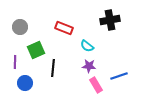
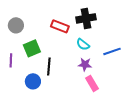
black cross: (110, 20) -> (86, 18), moved
blue line: (119, 76) -> (112, 51), moved
blue circle: (25, 83) -> (33, 81), moved

